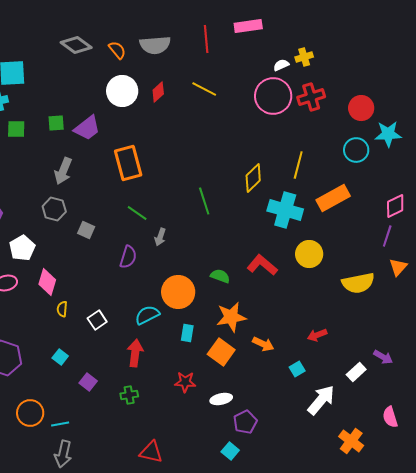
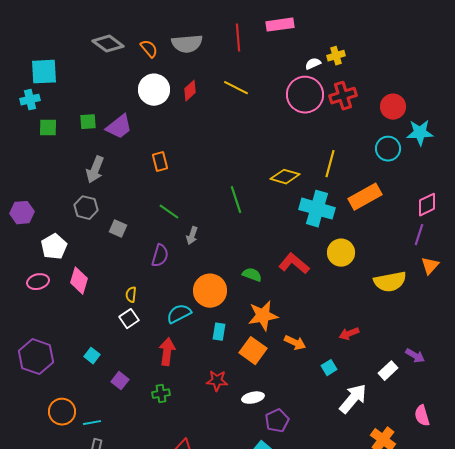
orange rectangle: (128, 163) -> (160, 162), size x0.6
yellow diamond: (253, 178) -> (285, 177), turned 60
yellow semicircle: (62, 309) -> (131, 295), moved

